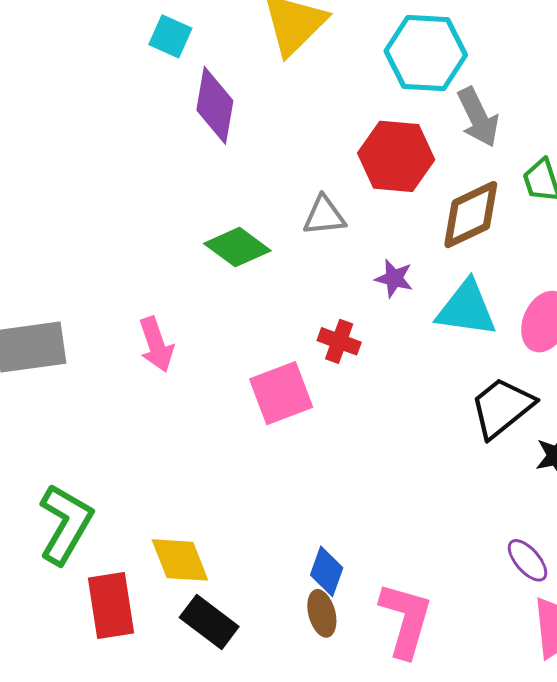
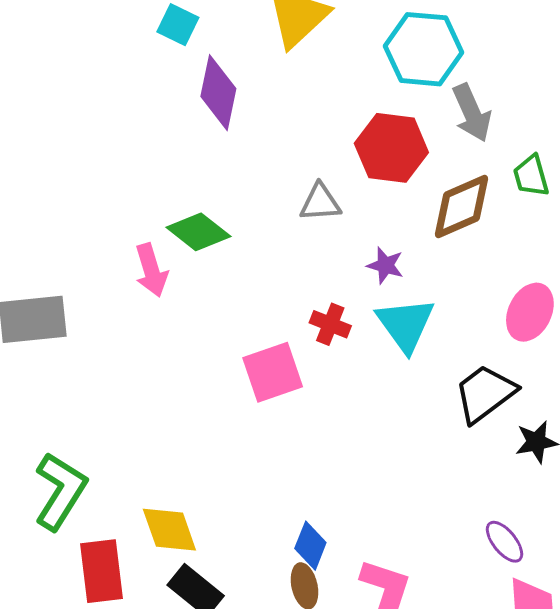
green diamond: (237, 247) -> (198, 232), moved
cyan triangle: (466, 309) -> (405, 324), moved, turned 44
pink arrow: (156, 345) -> (151, 270), moved

